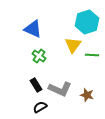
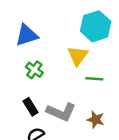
blue triangle: (33, 29) -> (27, 35), turned -42
green line: (92, 55) -> (94, 79), moved

